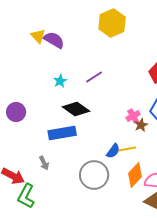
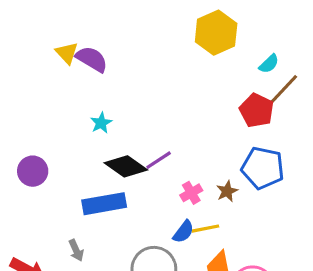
yellow hexagon: (112, 23) -> (216, 33), moved
purple line: (94, 77) -> (159, 160), moved
pink cross: (133, 116) -> (191, 193), moved

